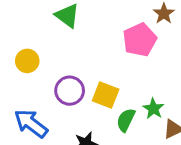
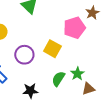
yellow square: (106, 95) -> (52, 49), moved

